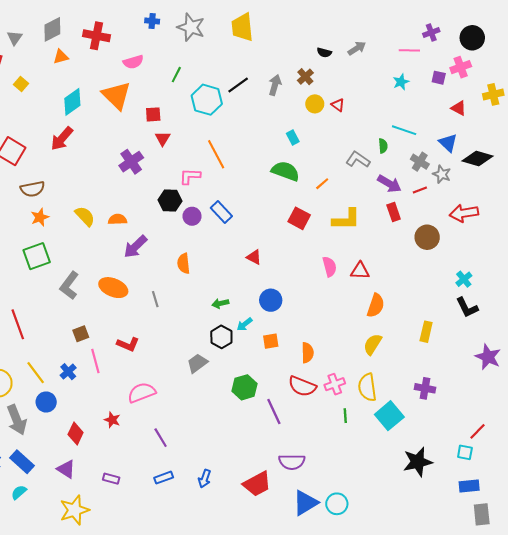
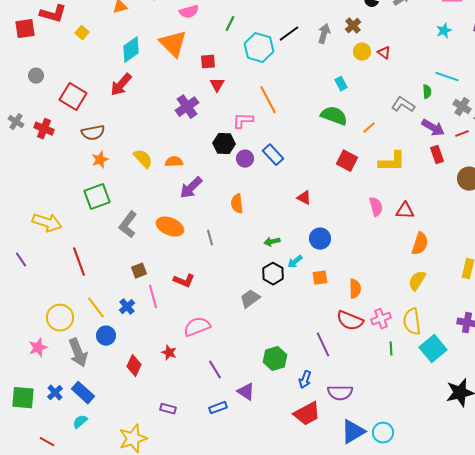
green hexagon: (244, 387) -> (275, 359), moved
purple triangle: (66, 469) -> (246, 392), moved
blue arrow: (205, 479) -> (305, 380), moved

